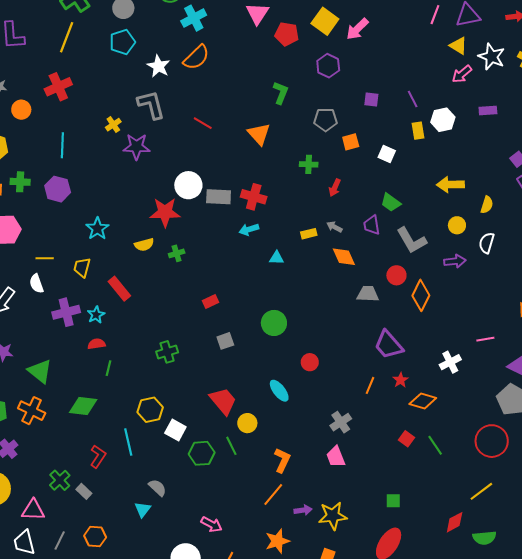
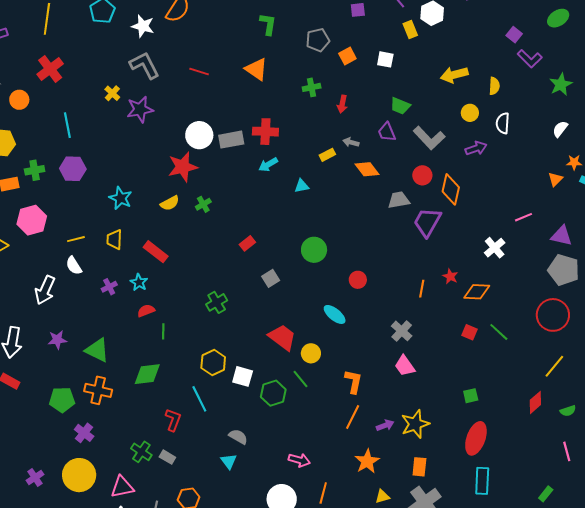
purple cross: (66, 312) -> (109, 287), size x0.6
purple trapezoid: (389, 345) -> (427, 222), moved, turned 84
green semicircle: (484, 538) -> (568, 411), size x0.7

